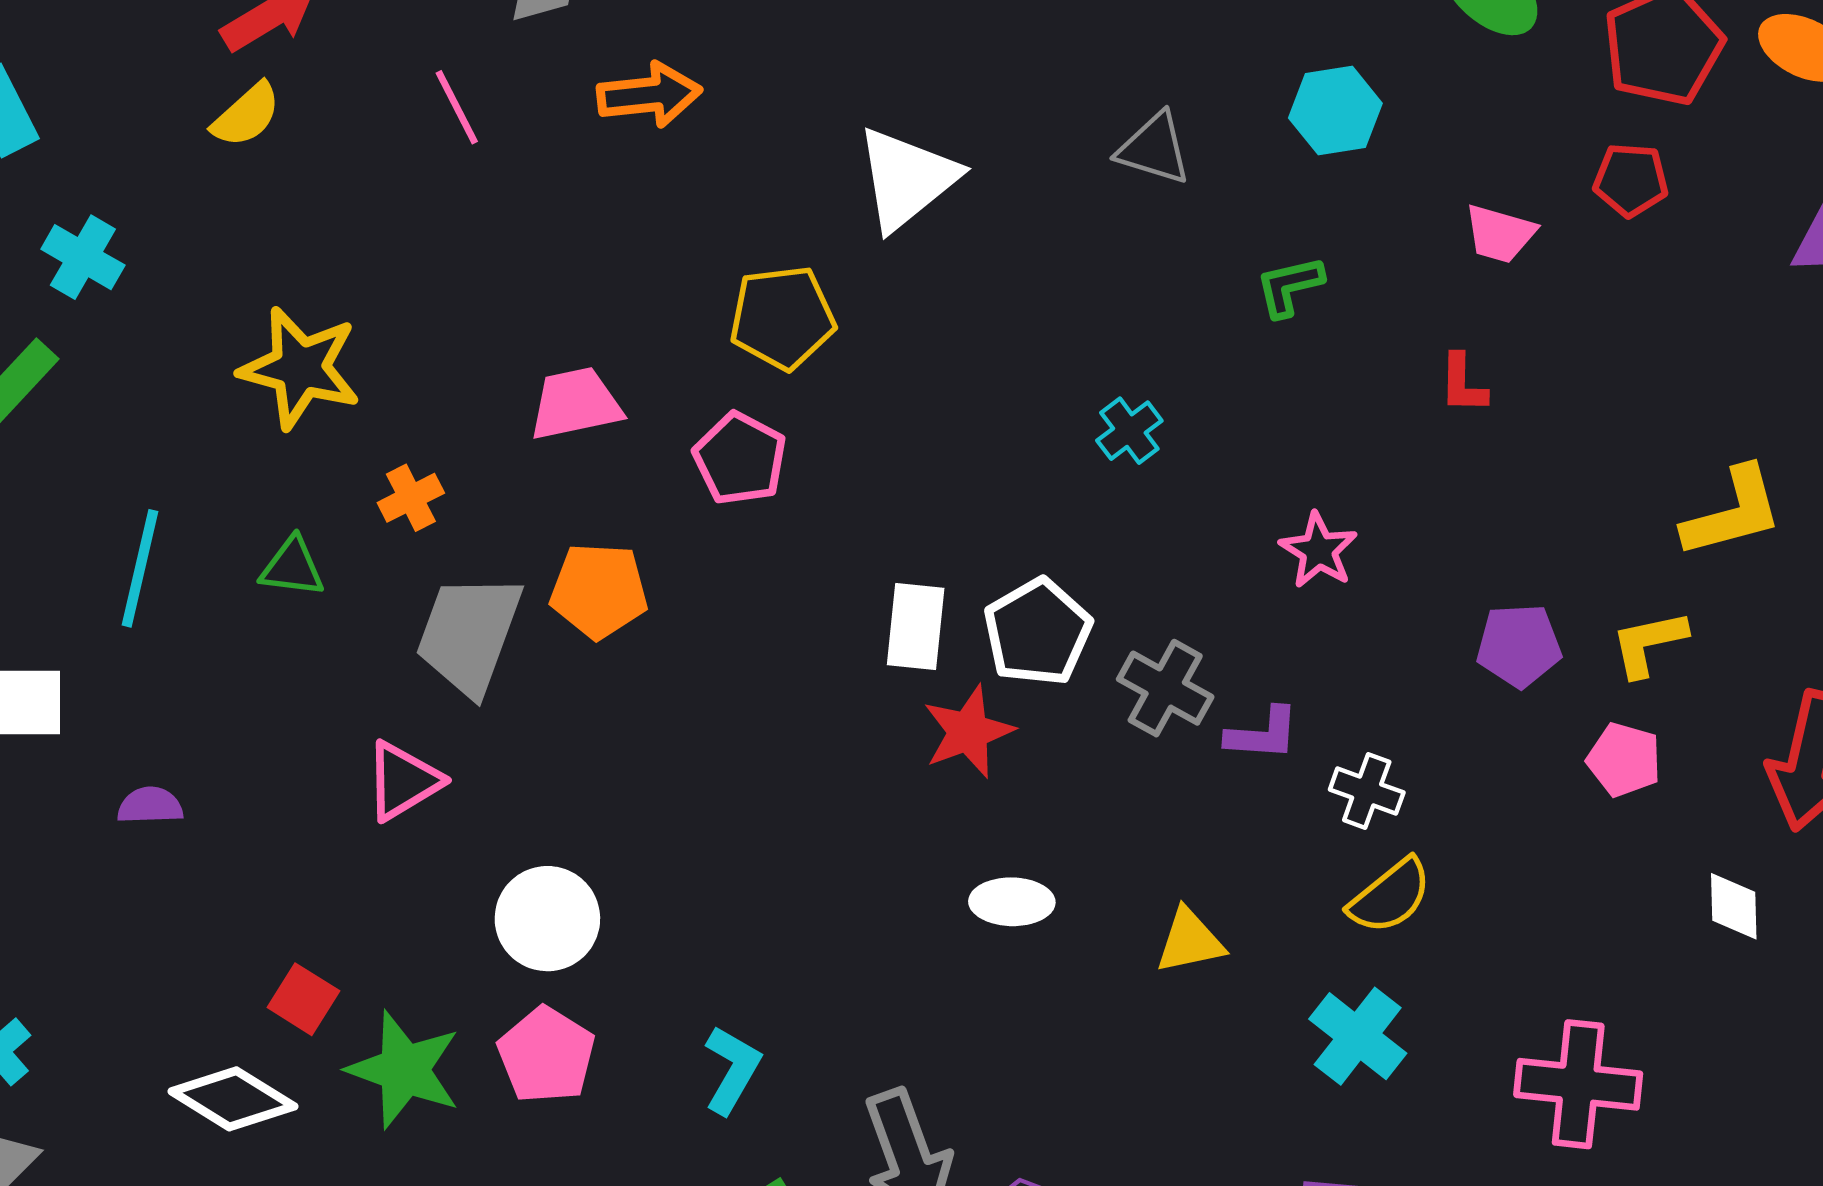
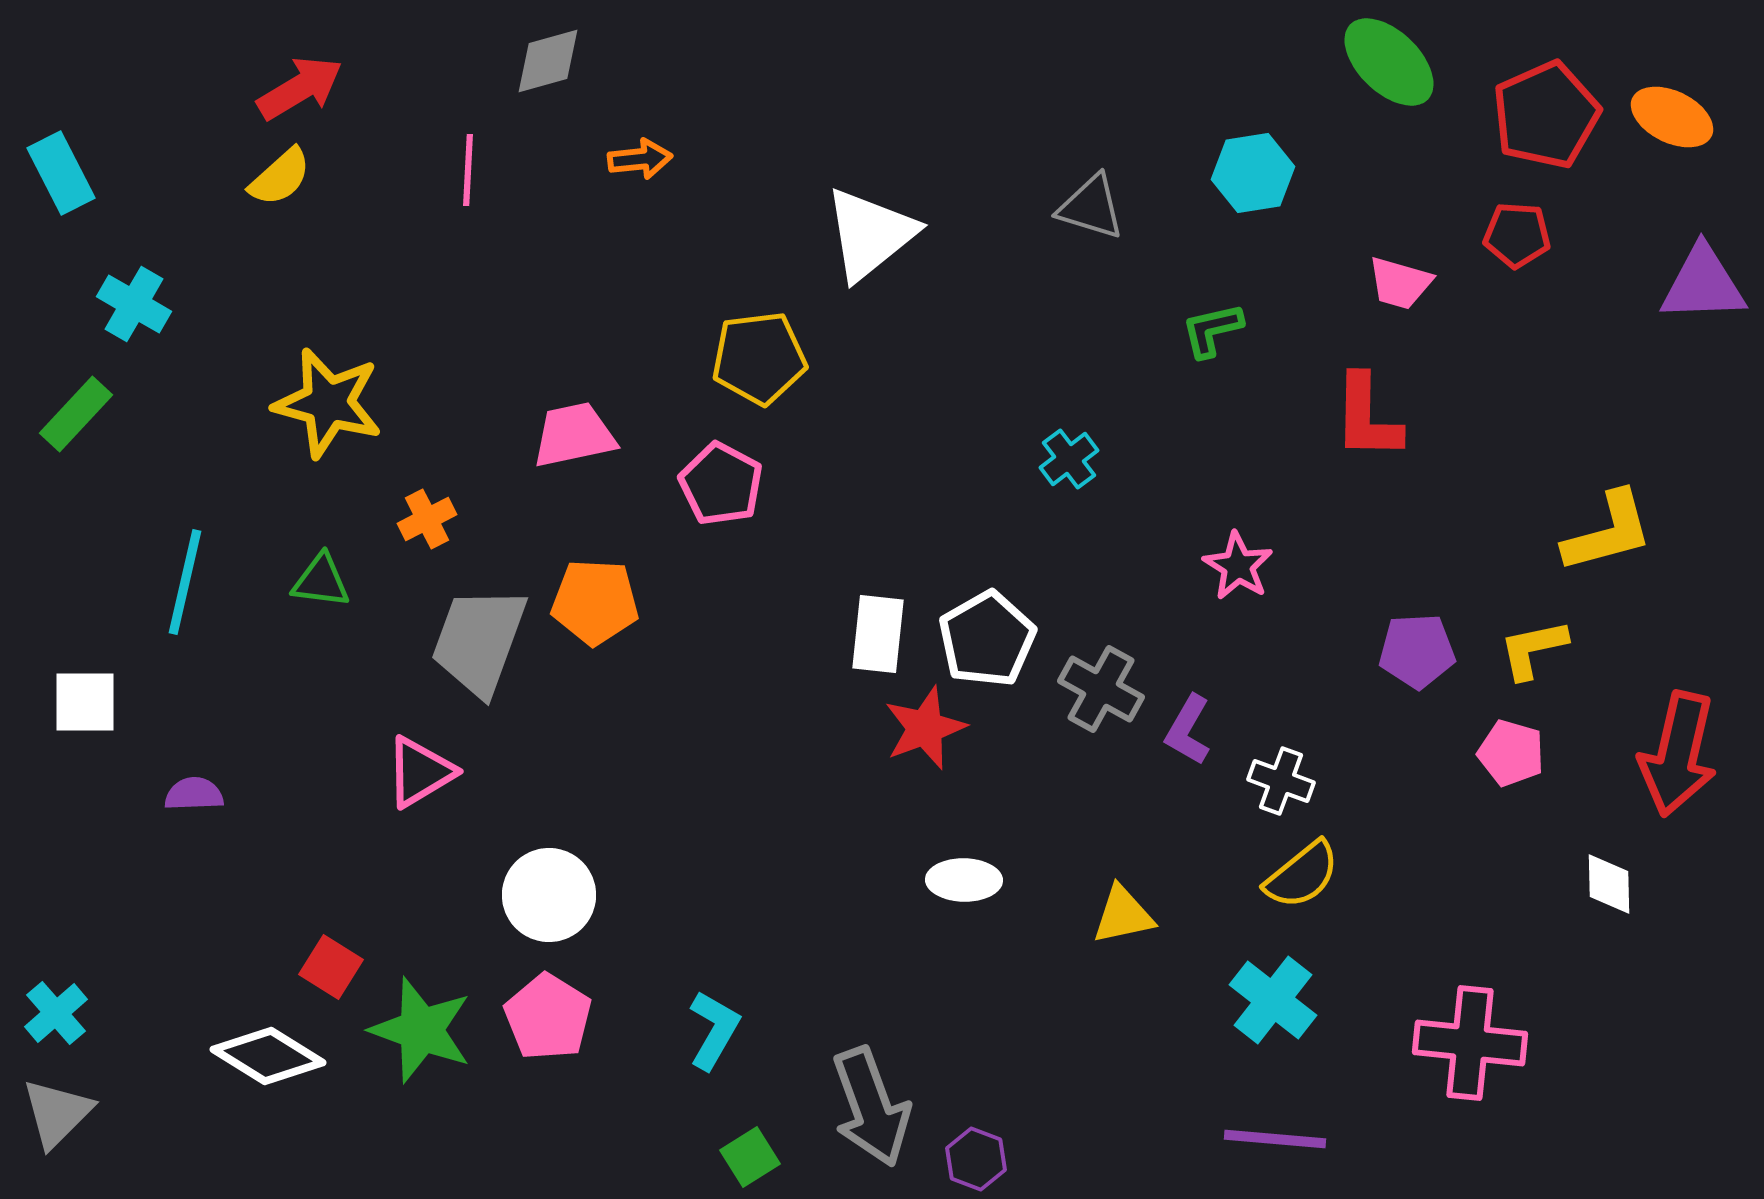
orange arrow: (649, 95) -> (640, 159), size x0.7
pink line: (457, 107) -> (468, 170), turned 30
red L-shape: (1463, 384) -> (1367, 417), size x1.6
purple L-shape: (1263, 734) -> (1188, 730), turned 116

